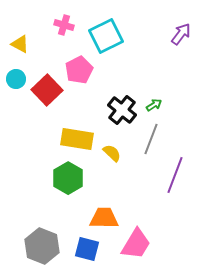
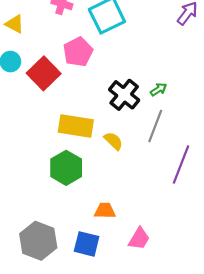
orange trapezoid: (104, 218) -> (105, 211), size x0.7
pink trapezoid: (136, 244) -> (139, 239), size x0.7

